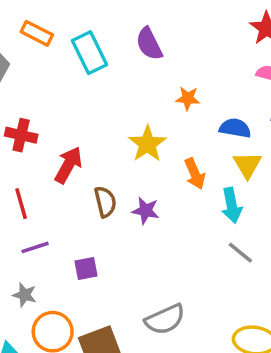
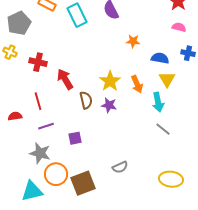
yellow star: (147, 144) -> (110, 81), moved
red arrow: (68, 165) -> (65, 79), turned -60
gray star: (25, 295) -> (40, 153), size x1.5
gray semicircle: (165, 319) -> (120, 167), size x0.7

